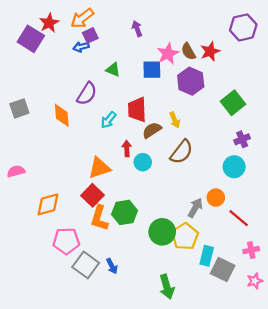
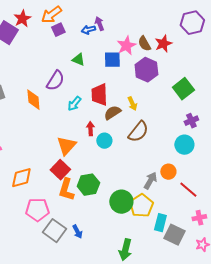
blue arrow: (81, 47) -> (88, 30), moved
orange triangle: (99, 168) -> (66, 146), turned -30
green arrow: (167, 287) -> (125, 250), turned 30

